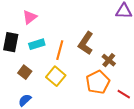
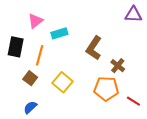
cyan rectangle: (37, 44) -> (59, 33), moved
orange line: (60, 50) -> (40, 55), moved
orange pentagon: (98, 82) -> (106, 89), turned 30

